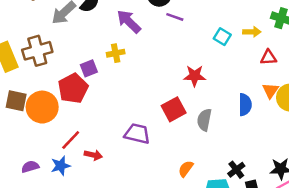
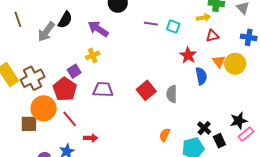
purple line: (175, 17) -> (151, 24), moved
yellow arrow: (252, 32) -> (204, 18), moved
brown cross: (37, 51) -> (33, 78), moved
red star: (195, 76) -> (188, 55), moved, turned -30
brown square: (16, 101) -> (29, 124), moved
purple trapezoid: (137, 134) -> (103, 90), moved
red line: (71, 140) -> (70, 119), moved, turned -72

